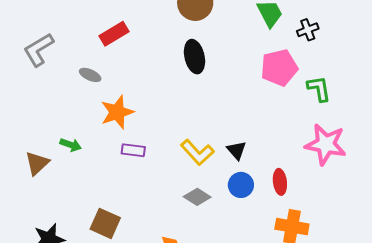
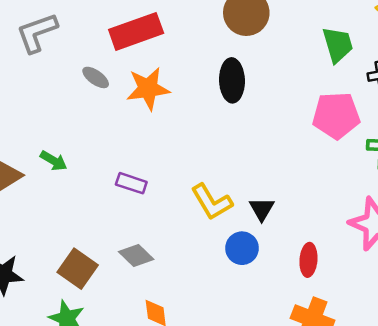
red rectangle: (114, 34) -> (136, 31), size x1.4
orange star: (117, 112) -> (148, 89), moved
blue circle: (241, 185) -> (242, 248), moved
gray diamond: (197, 197) -> (136, 256), moved

